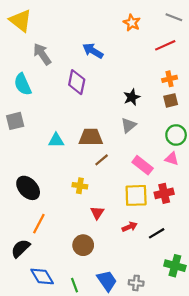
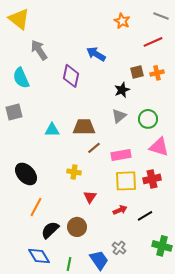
blue arrow: (93, 51) -> (96, 54), moved
brown square: (171, 100) -> (137, 72), moved
green circle: (176, 135) -> (148, 119), moved
pink triangle: (172, 159) -> (159, 147), size x1.5
pink rectangle: (143, 165) -> (121, 155), moved, turned -48
black semicircle: (21, 248) -> (50, 230), moved
gray cross: (136, 283) -> (119, 248), moved, turned 32
green line: (75, 285) -> (69, 264), turned 32

